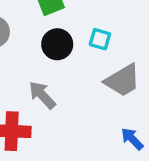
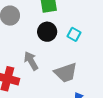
gray trapezoid: (123, 80) -> (66, 73), moved

